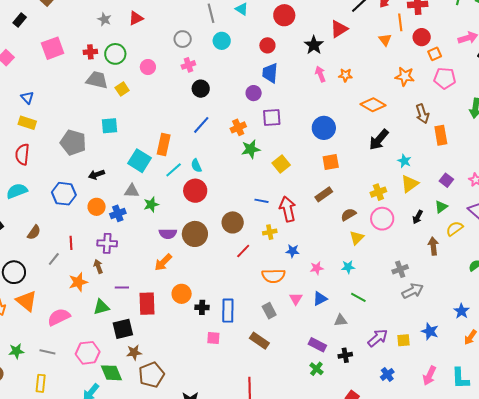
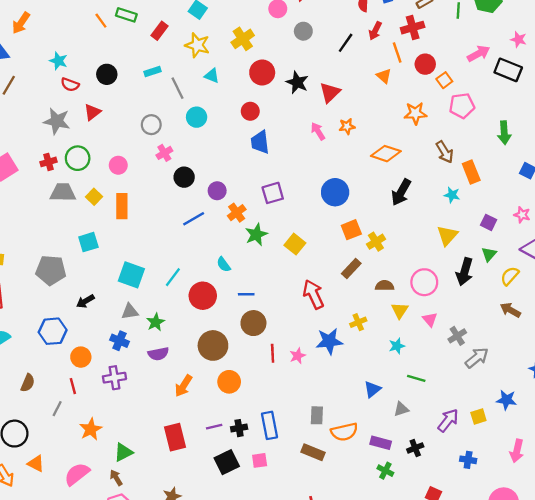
gray star: (104, 19) -> (57, 121), size x1.6
red triangle: (339, 29) -> (330, 93), moved
black star: (314, 45) -> (297, 82), moved
purple circle: (254, 93) -> (217, 191), moved
blue line: (201, 125) -> (194, 219), turned 30
orange rectangle: (164, 144) -> (122, 206), moved
cyan star: (404, 161) -> (452, 195), moved
cyan semicircle: (196, 166) -> (224, 264), moved
yellow cross: (378, 192) -> (376, 242), moved
blue line: (261, 201) -> (246, 294), moved
orange circle: (97, 207) -> (81, 357), moved
blue cross: (118, 213) -> (119, 341), turned -35
brown semicircle: (348, 215) -> (385, 286), turned 42
black arrow: (418, 217) -> (465, 272), size x1.6
yellow cross: (270, 232) -> (358, 322), moved
purple semicircle: (168, 234) -> (158, 354), moved
brown arrow: (433, 246) -> (510, 310), moved, turned -42
red line: (243, 251) -> (273, 353), turned -35
blue star: (293, 251) -> (329, 341), size x1.6
brown arrow: (98, 266) -> (116, 478), moved
pink star: (317, 268) -> (298, 356), moved
orange semicircle: (273, 276) -> (344, 432), moved
purple line: (122, 287) -> (214, 427), moved
orange circle: (182, 294) -> (229, 382), moved
pink triangle: (296, 299) -> (430, 319), moved
orange triangle: (27, 301) -> (36, 463), size x0.7
gray rectangle: (269, 311) -> (317, 415), turned 42
black square: (123, 329) -> (227, 462), moved
blue cross: (387, 374) -> (468, 460), turned -32

